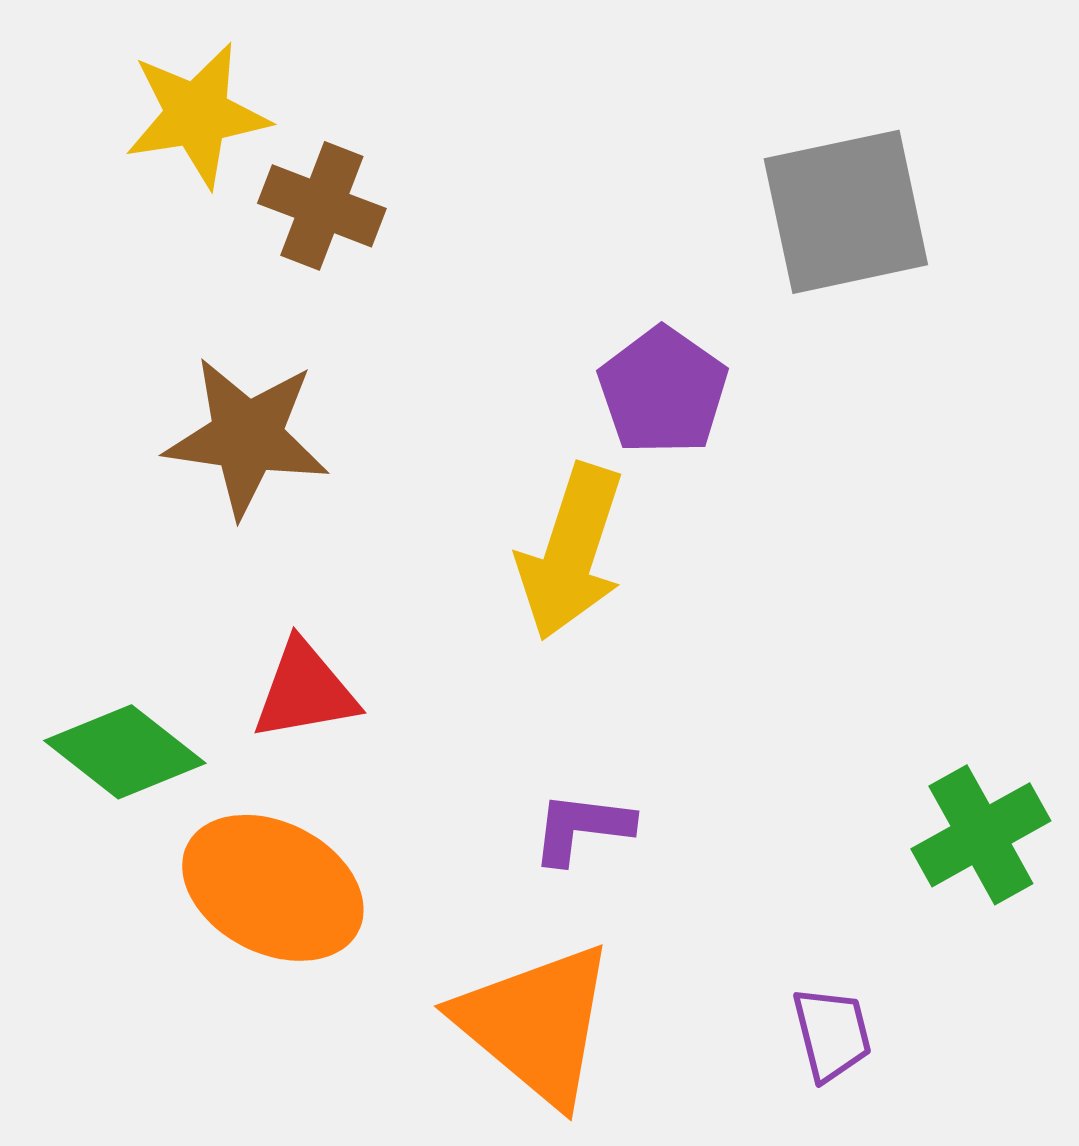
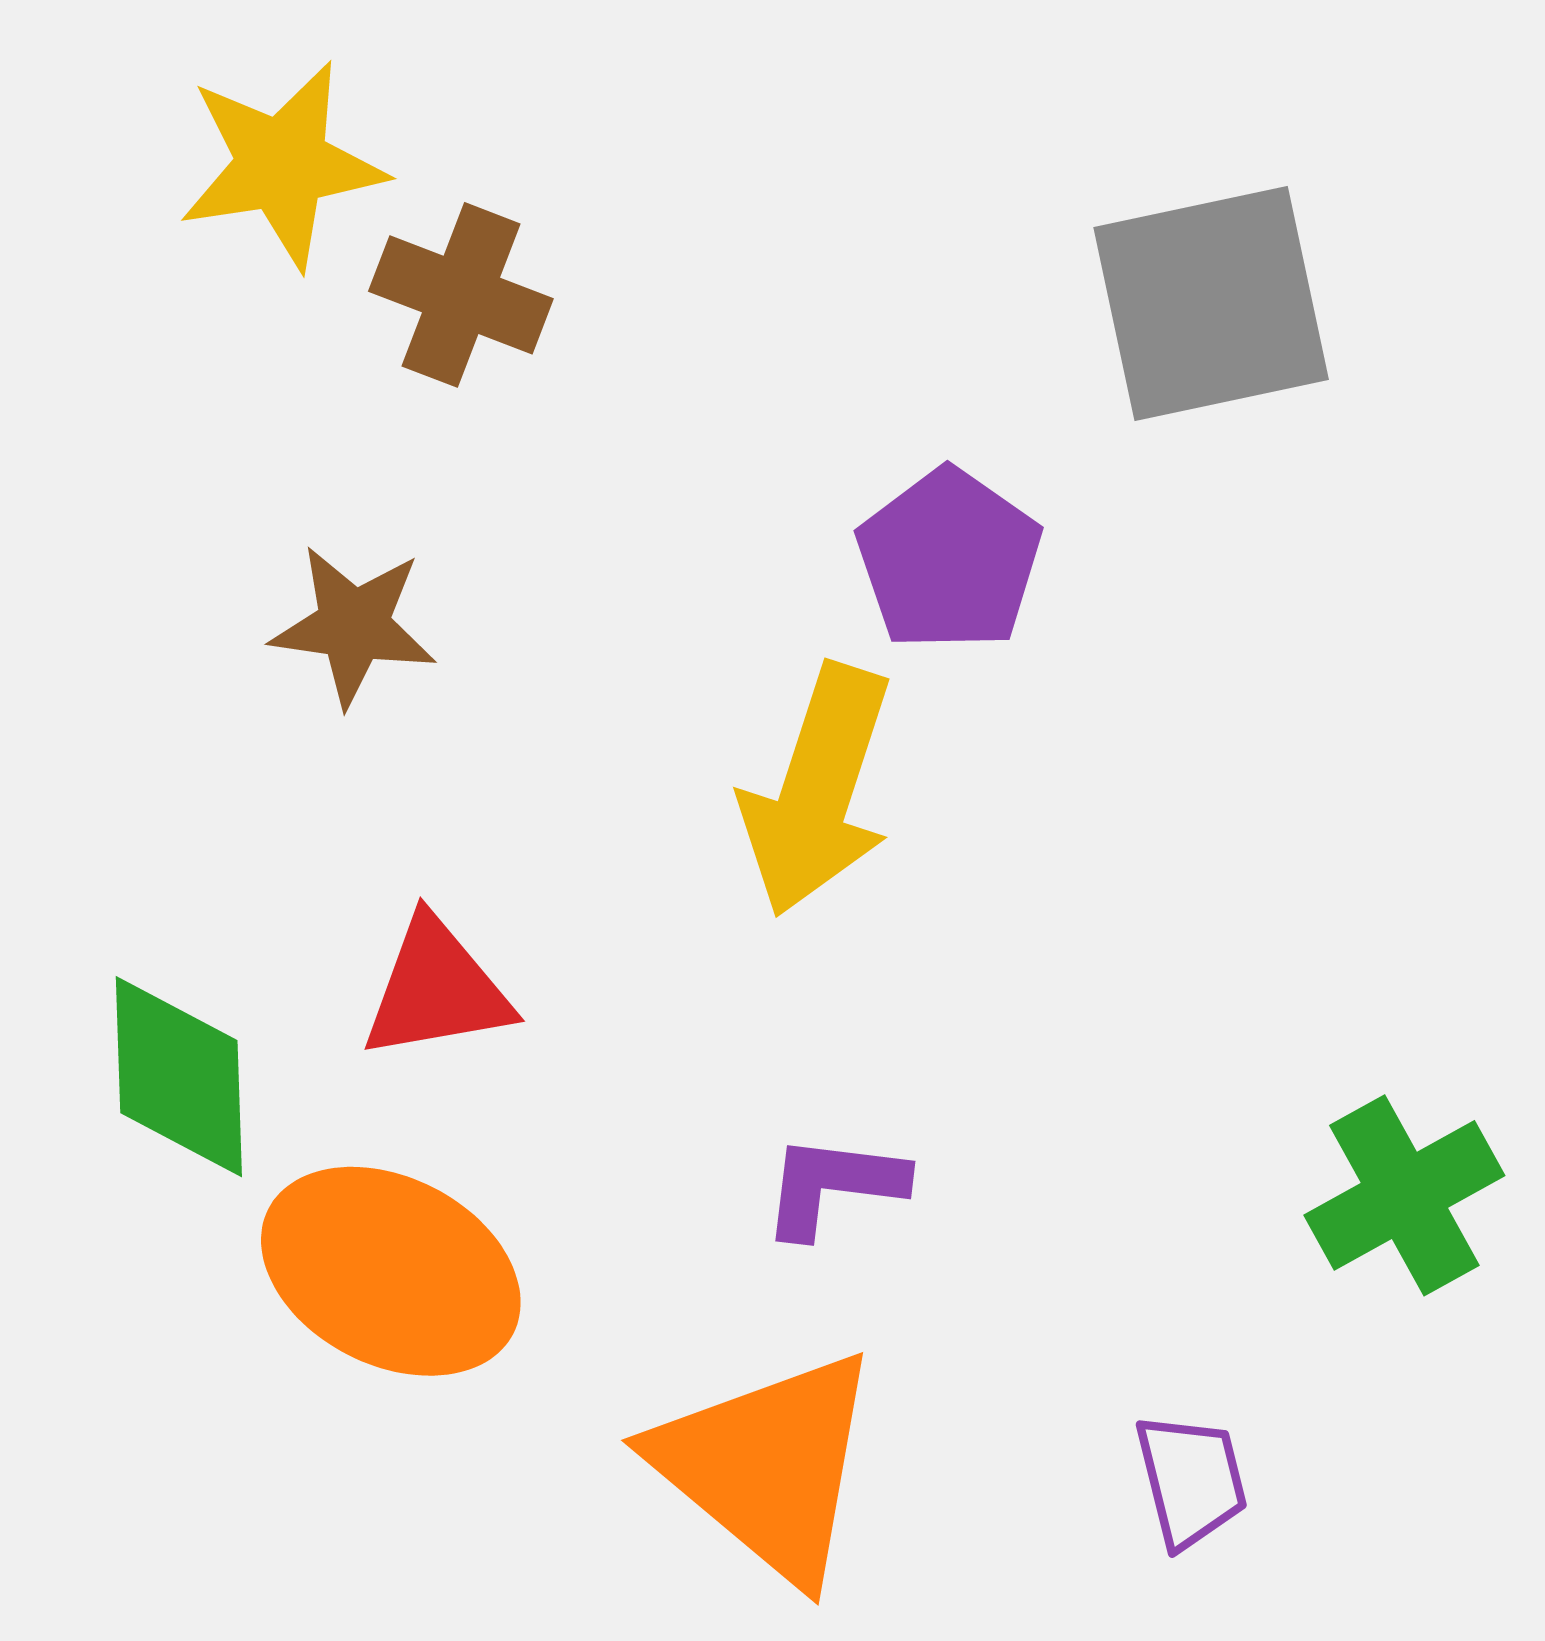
brown star: (247, 437) -> (354, 626), size x0.7
green diamond: (125, 752) -> (179, 1077), turned 50

